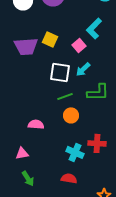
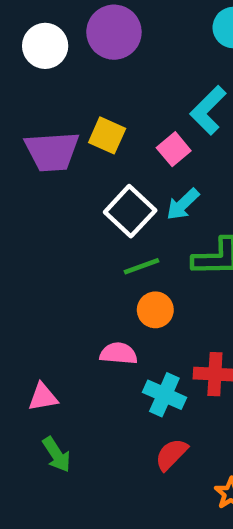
white square: (60, 72) -> (130, 211), turned 35
pink semicircle: (36, 124) -> (119, 353), moved
red semicircle: (69, 178) -> (171, 454), moved, turned -56

